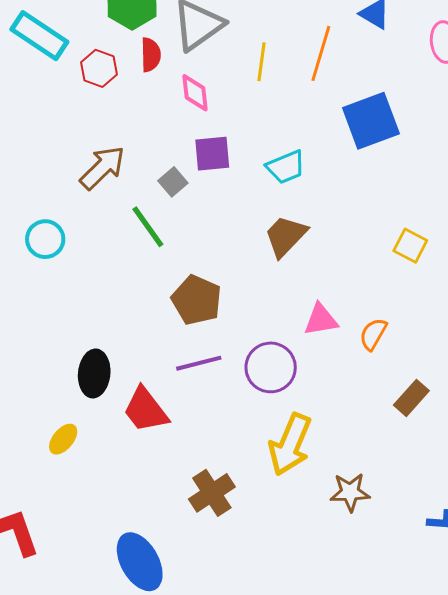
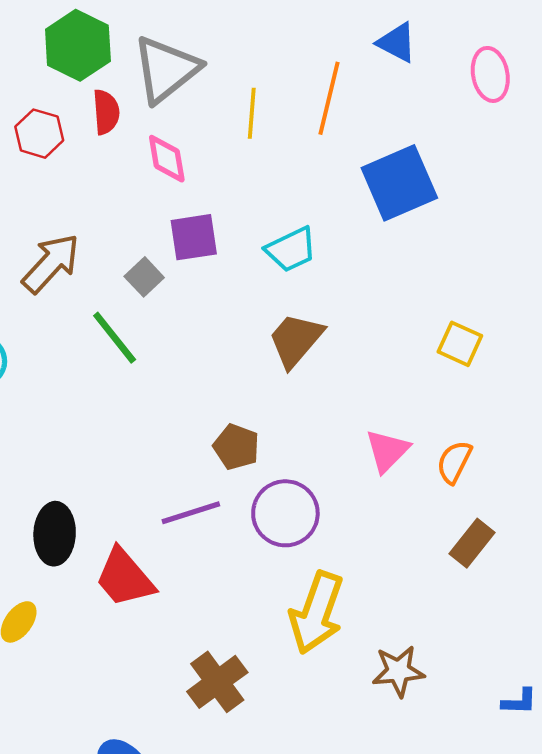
brown pentagon: (197, 300) -> (236, 447), moved, size x0.7
pink triangle: (321, 320) -> (387, 451), moved, turned -33
orange semicircle: (373, 334) -> (454, 462), moved

